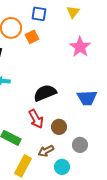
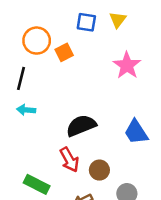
blue square: (39, 14) -> (86, 22), moved
blue trapezoid: (87, 98) -> (136, 132), turned 60

